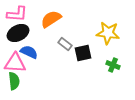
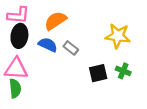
black ellipse: (18, 33) -> (19, 36), turned -55
blue semicircle: (29, 52) -> (48, 45), moved
black square: (83, 53) -> (98, 73), moved

